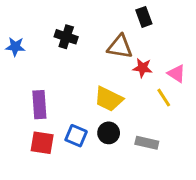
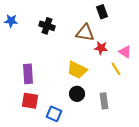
blue star: (15, 47) -> (11, 21), moved
blue square: (76, 136) -> (54, 114), moved
gray rectangle: (147, 143) -> (104, 101), turned 70

